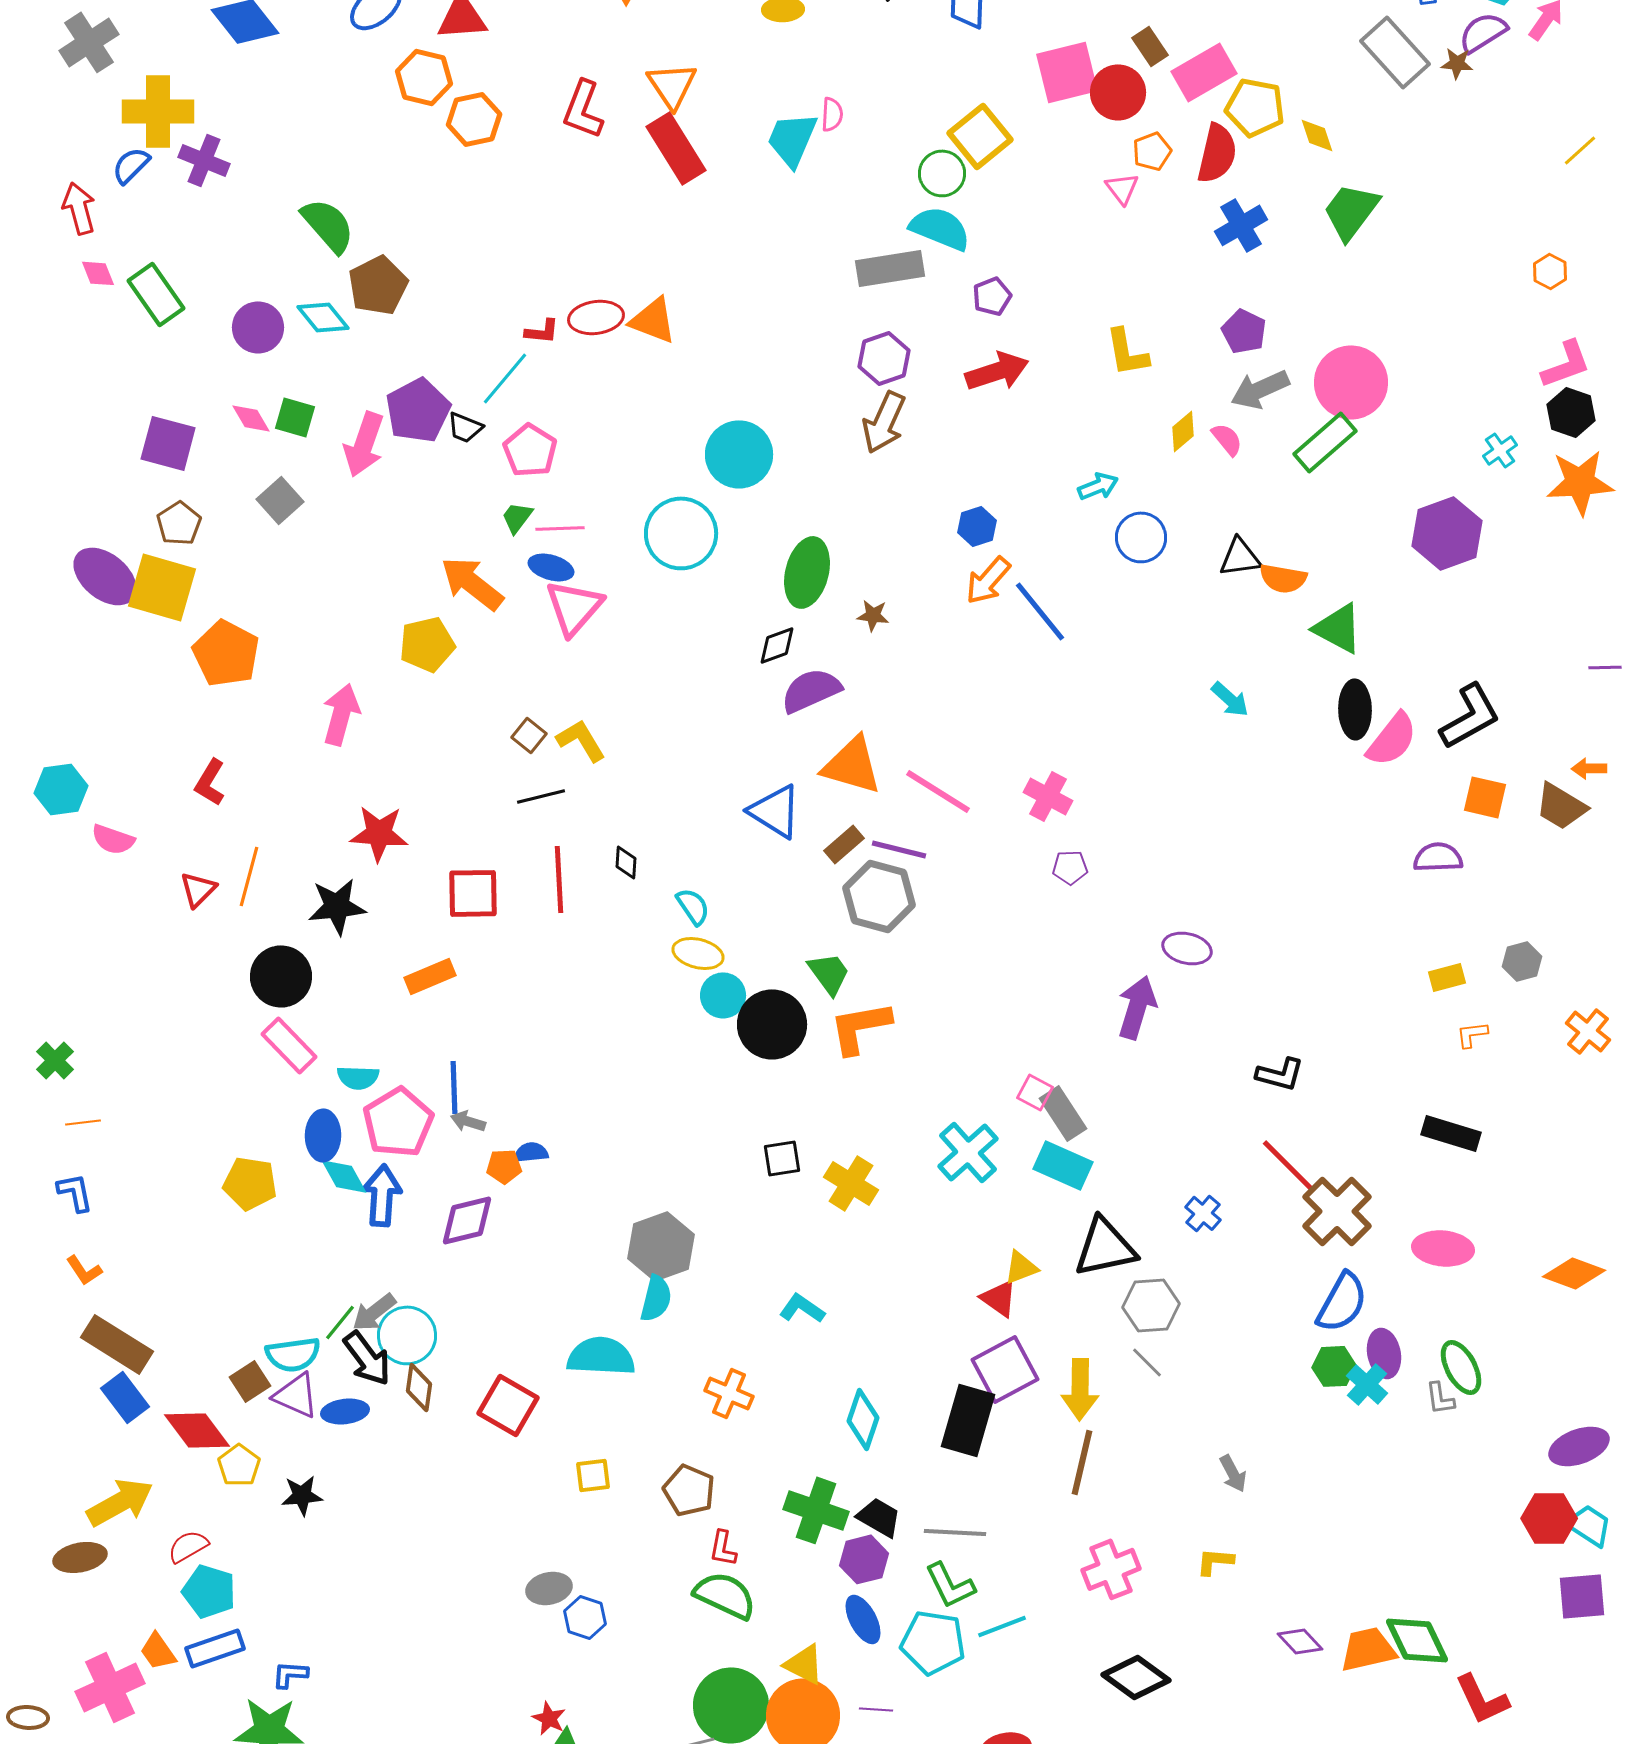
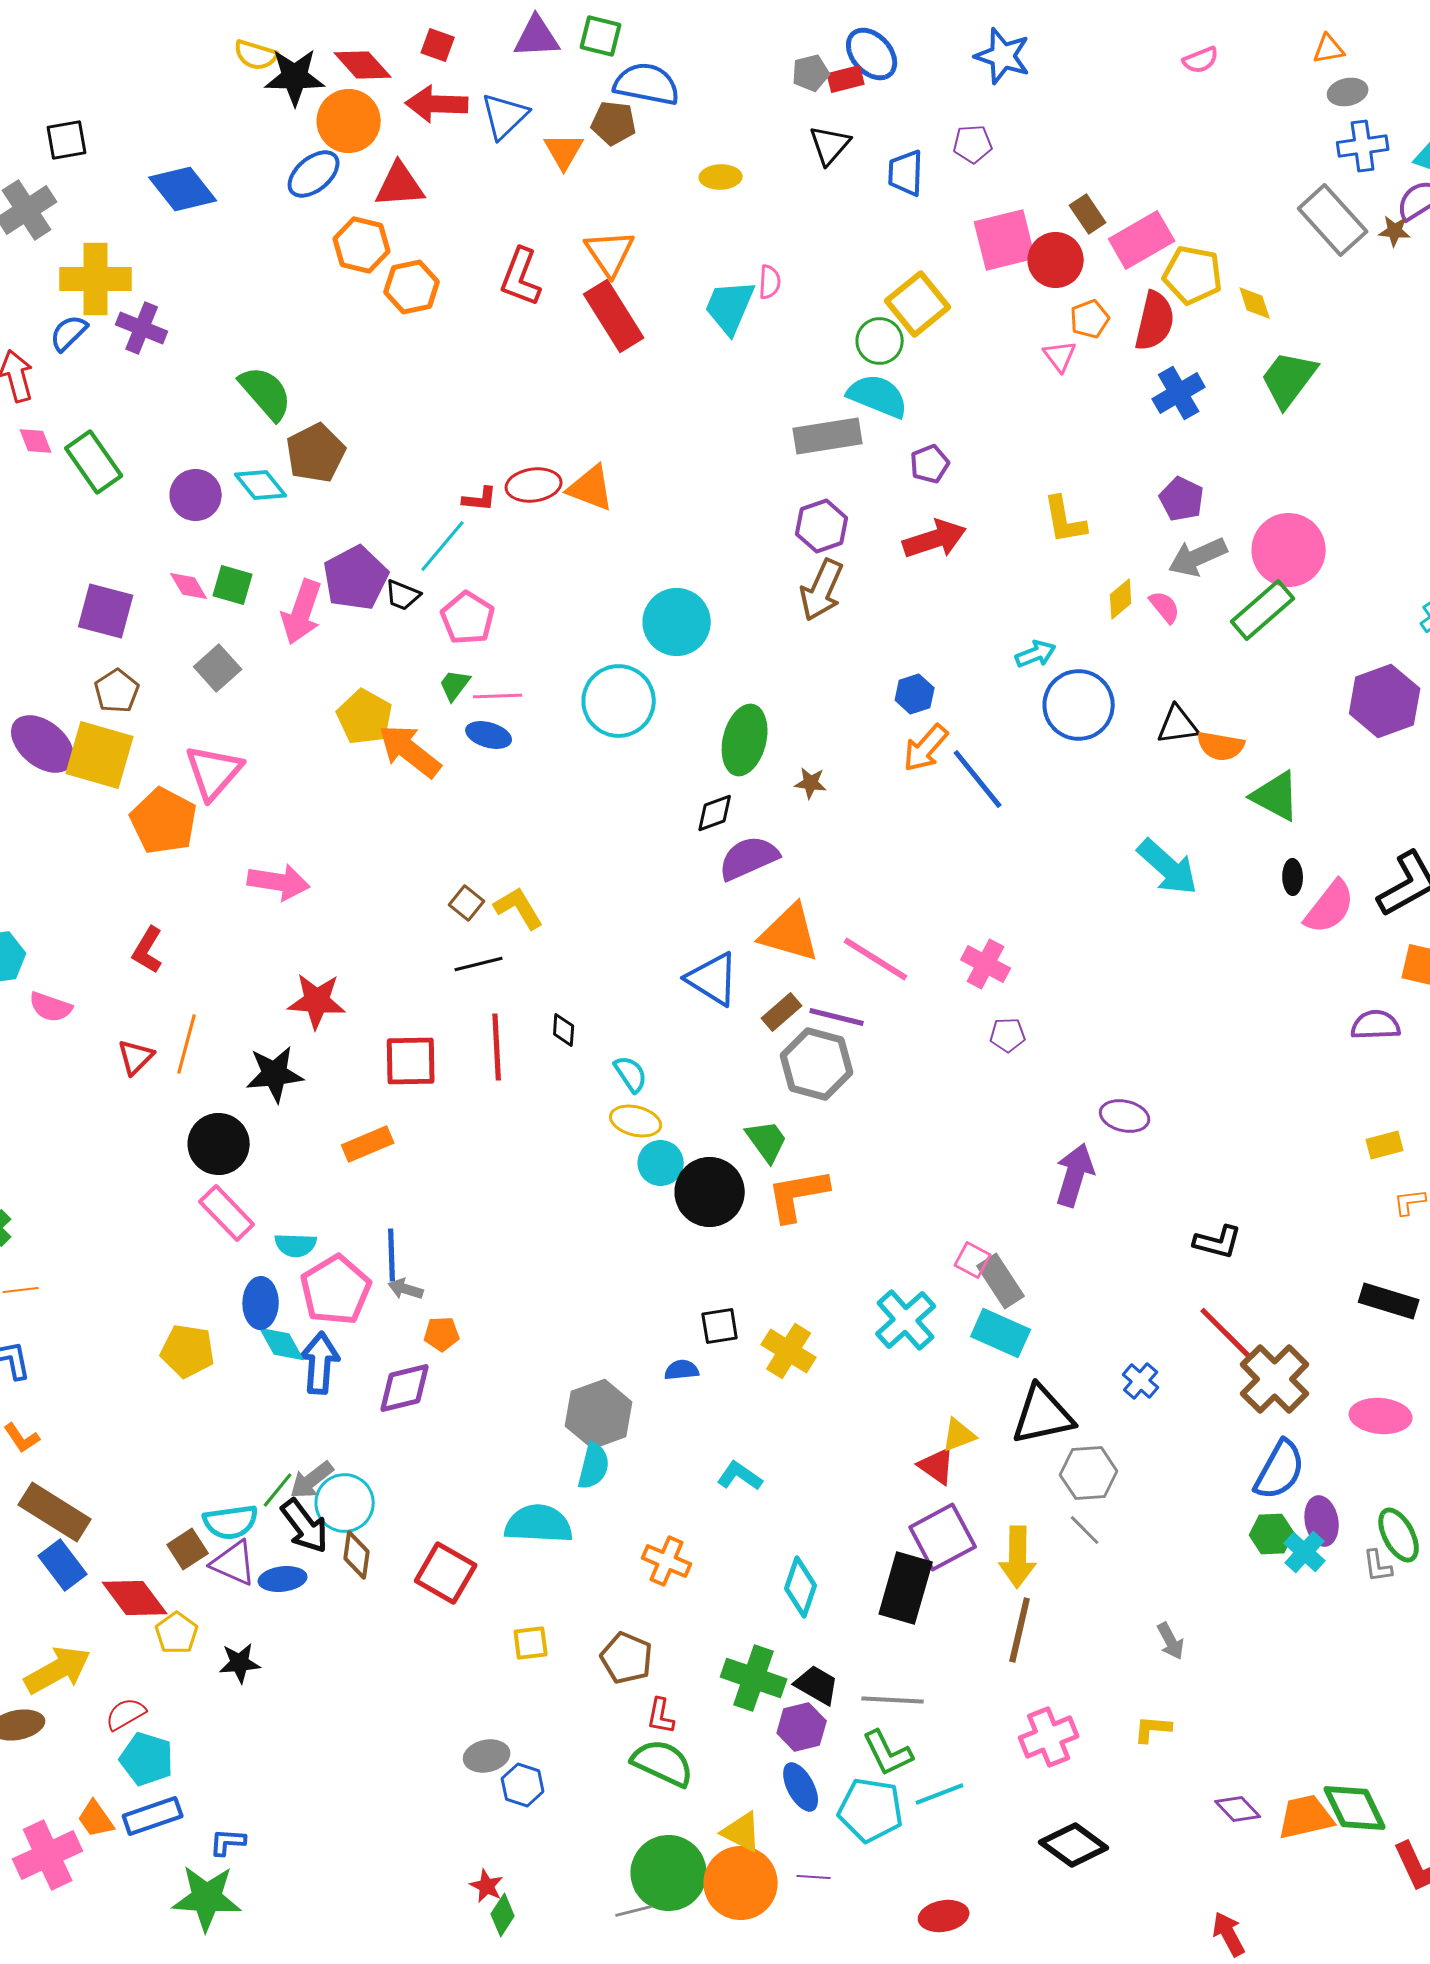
blue circle: (1141, 537) -> (1079, 705), size x1.4
pink triangle: (574, 607) -> (214, 772), moved
yellow pentagon: (427, 644) -> (365, 717), moved, turned -30
cyan arrow: (1230, 699) -> (1168, 867), size x1.6
black ellipse: (1355, 709) -> (1293, 877), size x0.6
pink arrow: (341, 714) -> (279, 882), turned 84
blue semicircle: (531, 1152) -> (682, 1370), moved

